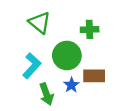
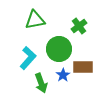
green triangle: (40, 23) -> (35, 20), turned -50
green cross: (90, 29) -> (79, 26), turned -35

